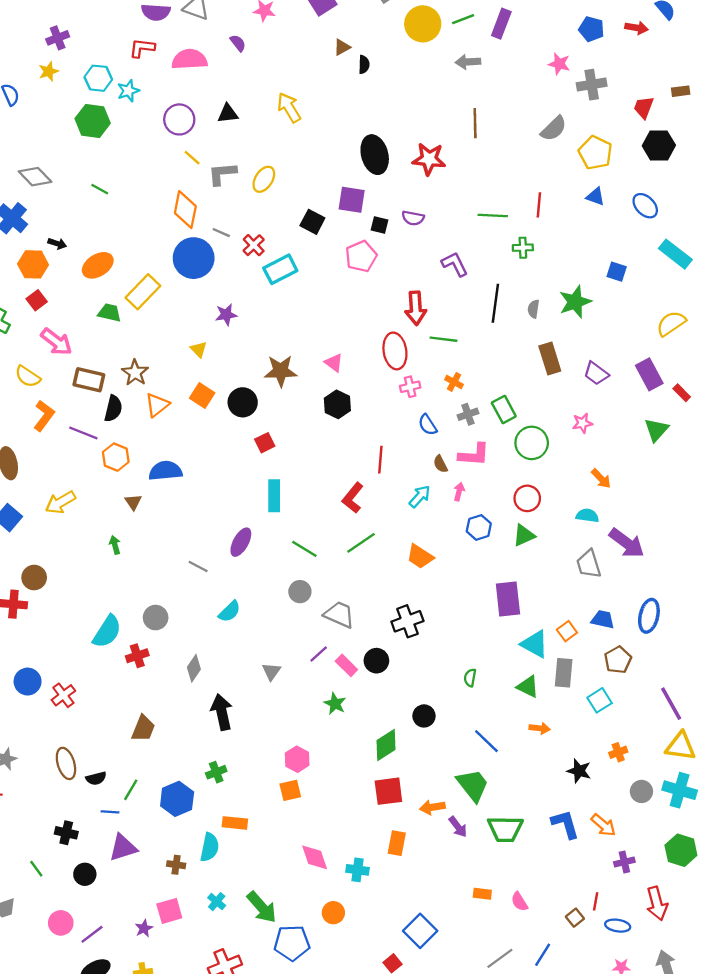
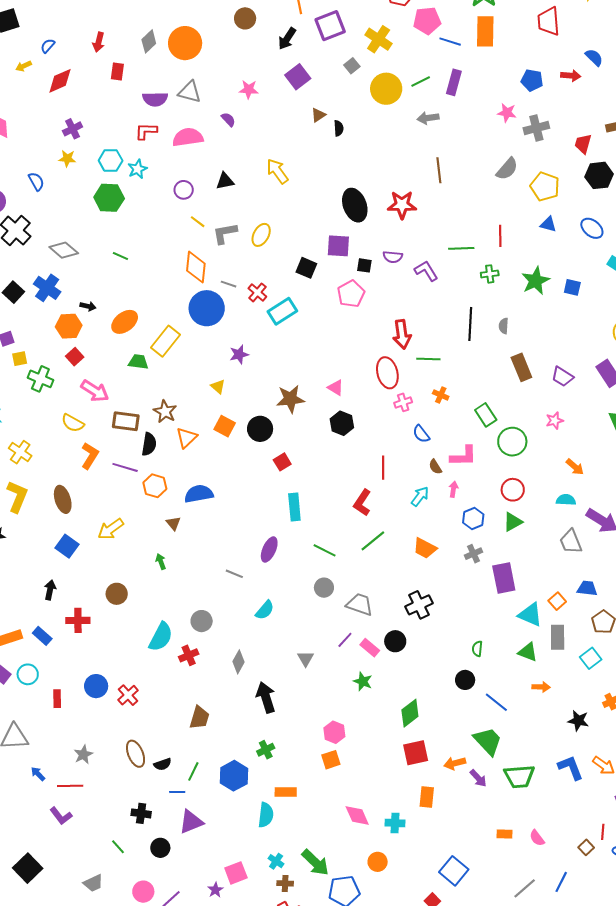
yellow star: (49, 71) -> (67, 158), turned 30
purple circle: (179, 119) -> (184, 190), size x0.7
purple L-shape: (455, 264) -> (426, 271), moved
green star: (575, 302) -> (536, 281), moved
gray cross: (468, 414) -> (473, 554), moved
brown circle: (34, 578) -> (117, 594), moved
black circle: (424, 716) -> (465, 680), moved
brown cross: (176, 865) -> (285, 883), moved

